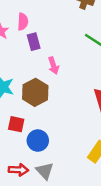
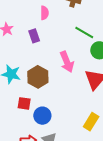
pink semicircle: (23, 22) -> (44, 13), moved
pink arrow: (54, 66) -> (67, 62), moved, size x1.5

